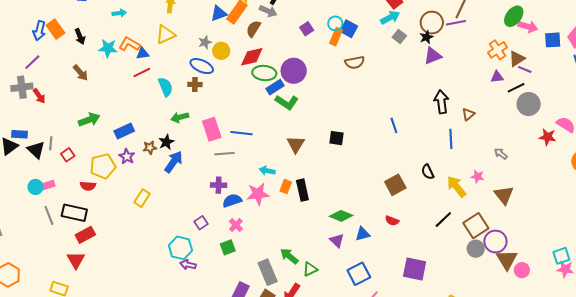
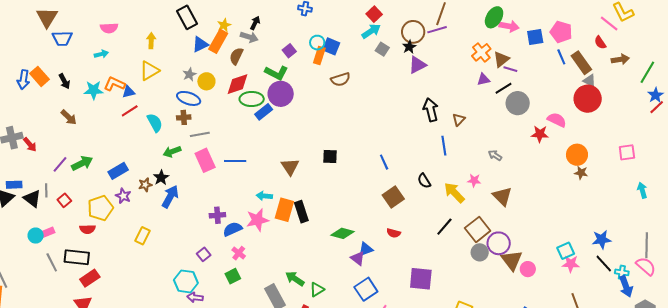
purple line: (32, 62) -> (60, 164), moved
green L-shape: (287, 102) -> (276, 73), moved
blue line: (394, 125) -> (384, 162), moved
gray line: (225, 154) -> (200, 134), moved
orange rectangle: (286, 187) -> (284, 210), size x1.6
purple triangle: (337, 241) -> (358, 258), moved

